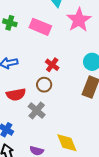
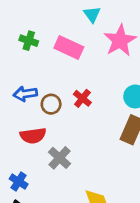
brown circle: (44, 85) -> (51, 104), moved

